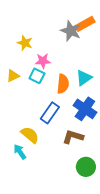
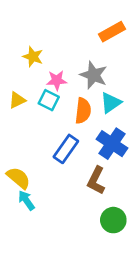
gray star: (71, 31) -> (94, 75), moved
yellow semicircle: (30, 135) -> (18, 178), moved
brown L-shape: (73, 137) -> (96, 181), turned -80

